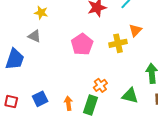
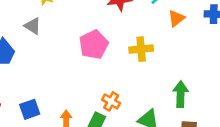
orange triangle: (135, 30) -> (176, 18), moved
orange cross: (100, 85) -> (111, 101), turned -32

